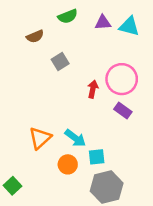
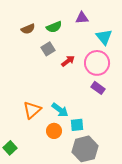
green semicircle: (68, 16) -> (54, 27), moved
cyan triangle: (129, 26) -> (104, 37), moved, turned 36
red arrow: (93, 89) -> (68, 61), moved, turned 40

